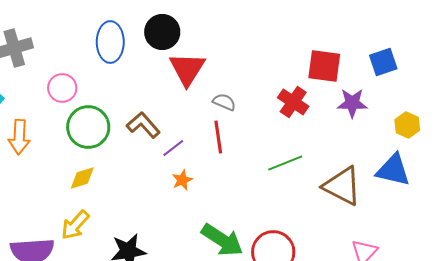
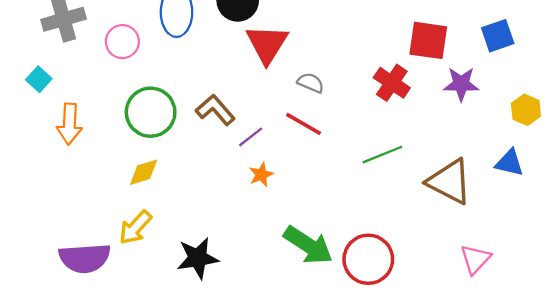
pink circle: (62, 88) -> (122, 42), moved
red line: (218, 137) -> (304, 124), turned -52
blue triangle: (393, 170) -> (509, 163), size x0.7

